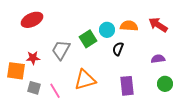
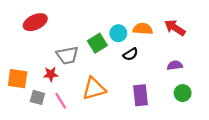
black semicircle: (118, 49) -> (131, 54), turned -144
gray trapezoid: (61, 50) -> (67, 55), turned -130
red star: (33, 58) -> (51, 74), moved

